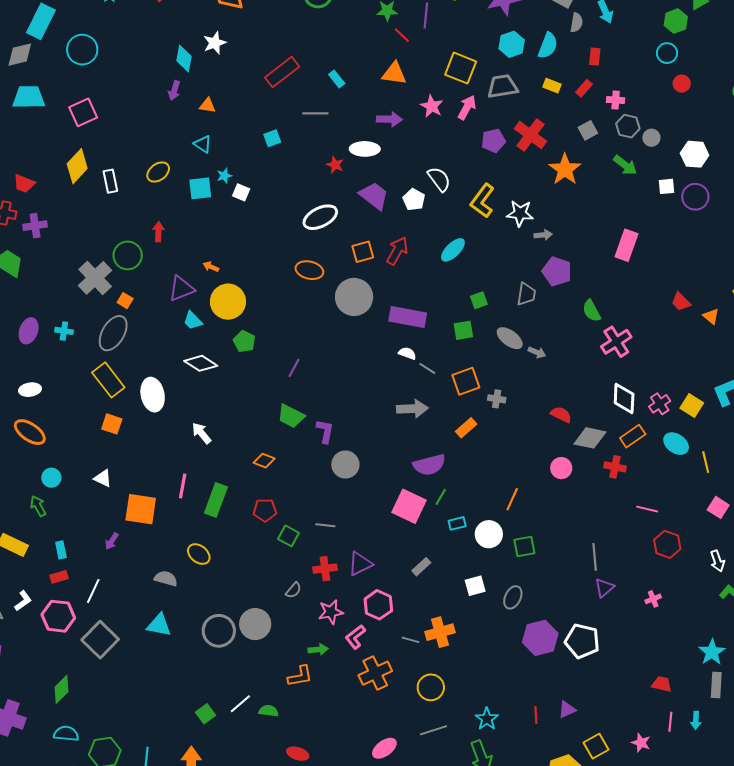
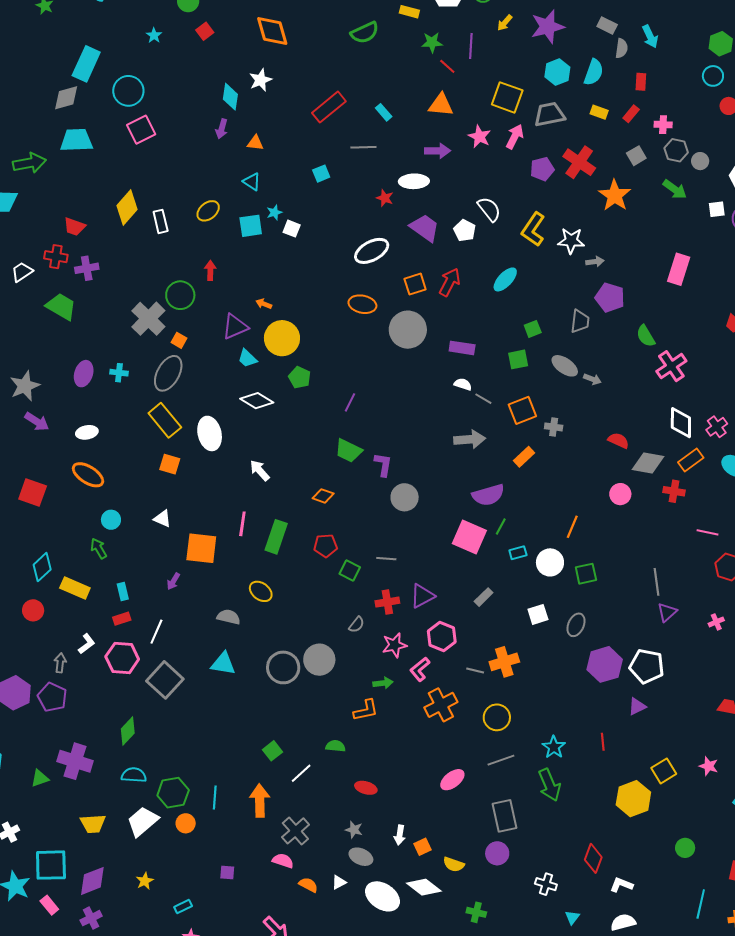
pink square: (83, 112) -> (141, 130), moved
purple rectangle: (408, 317) -> (462, 348), size x0.7
white line: (240, 704) -> (301, 773), moved
purple triangle: (567, 710) -> (637, 706), moved

